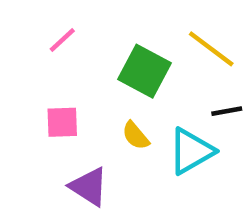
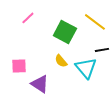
pink square: (62, 122) -> (19, 66), moved
cyan triangle: (191, 151) -> (86, 68), turned -40

